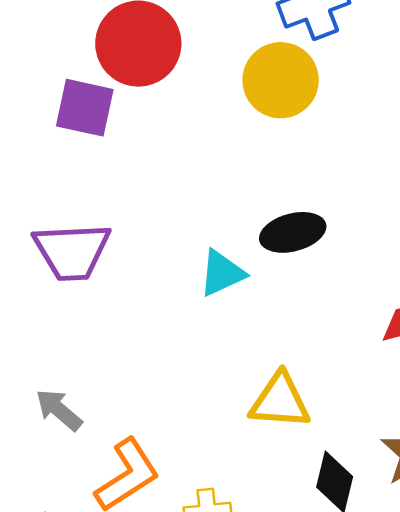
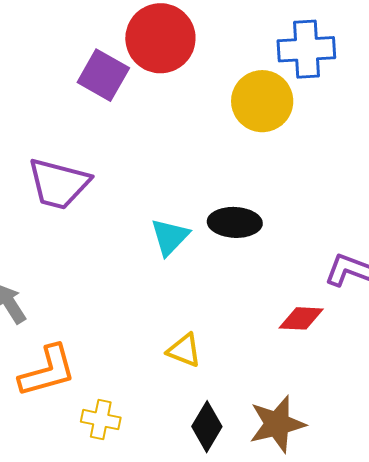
cyan triangle: (222, 273) -> (170, 237), turned -39
yellow triangle: (280, 401) -> (184, 350), size x0.7

